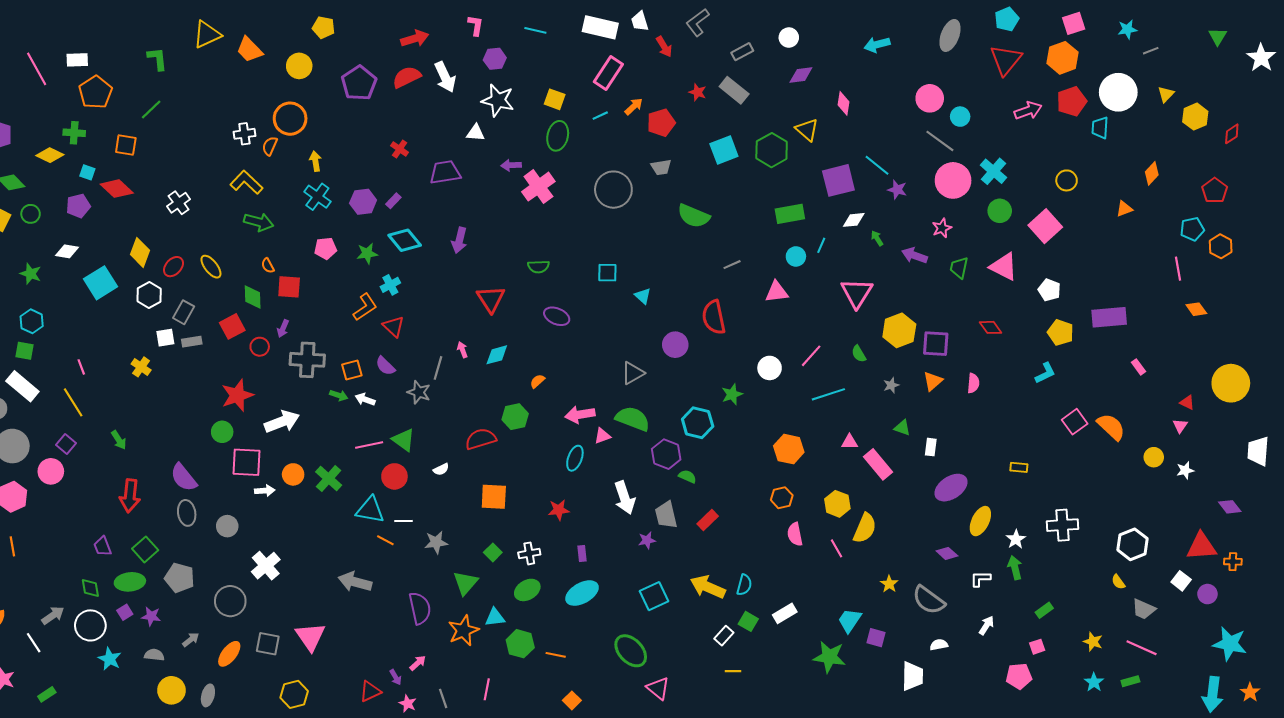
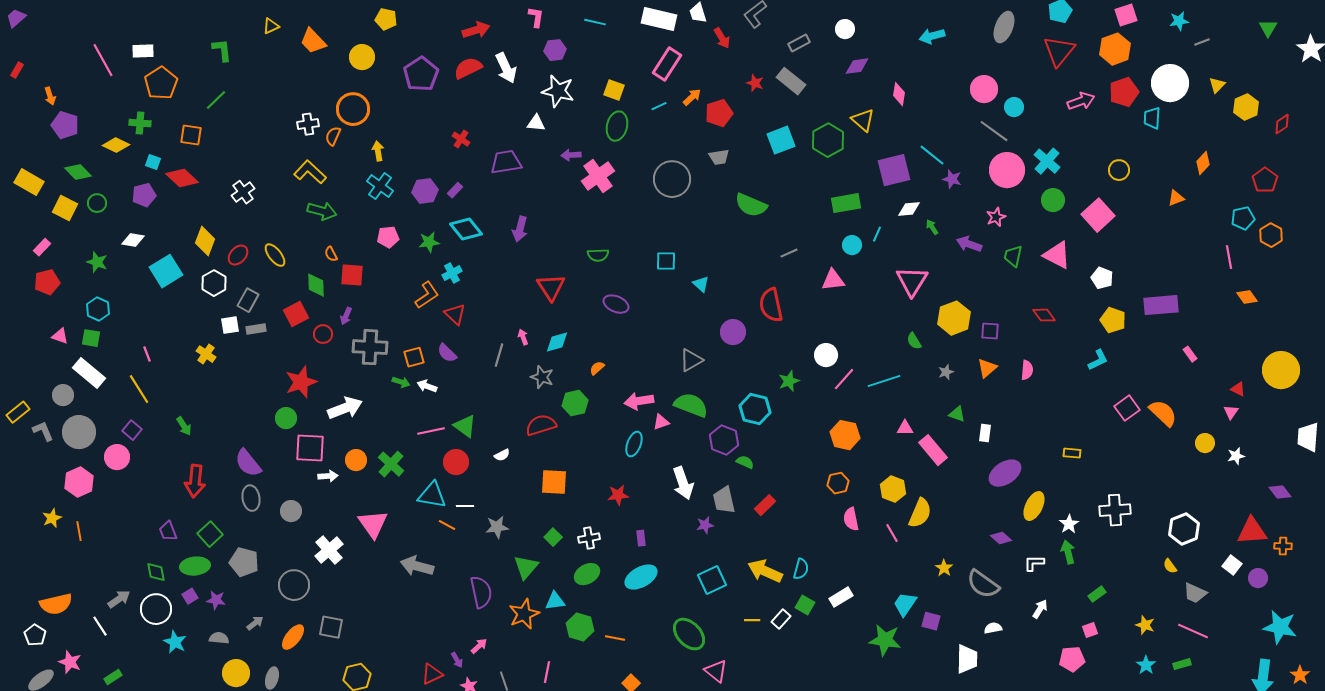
yellow triangle: (207, 34) -> (271, 26), size x0.6
purple square: (936, 344) -> (990, 331), size x0.7
pink line: (811, 356) -> (844, 379), moved
gray star: (419, 392) -> (542, 377), moved
pink triangle: (310, 637) -> (373, 524), moved
yellow line: (733, 671) -> (752, 620), moved

